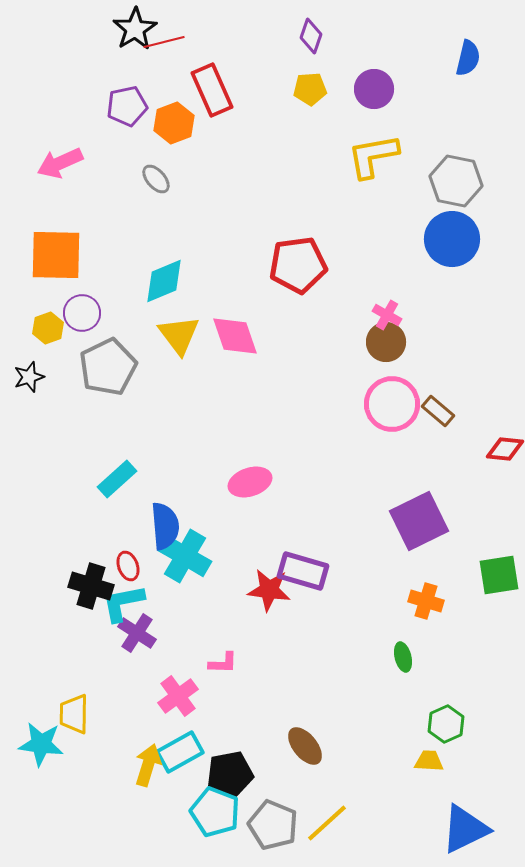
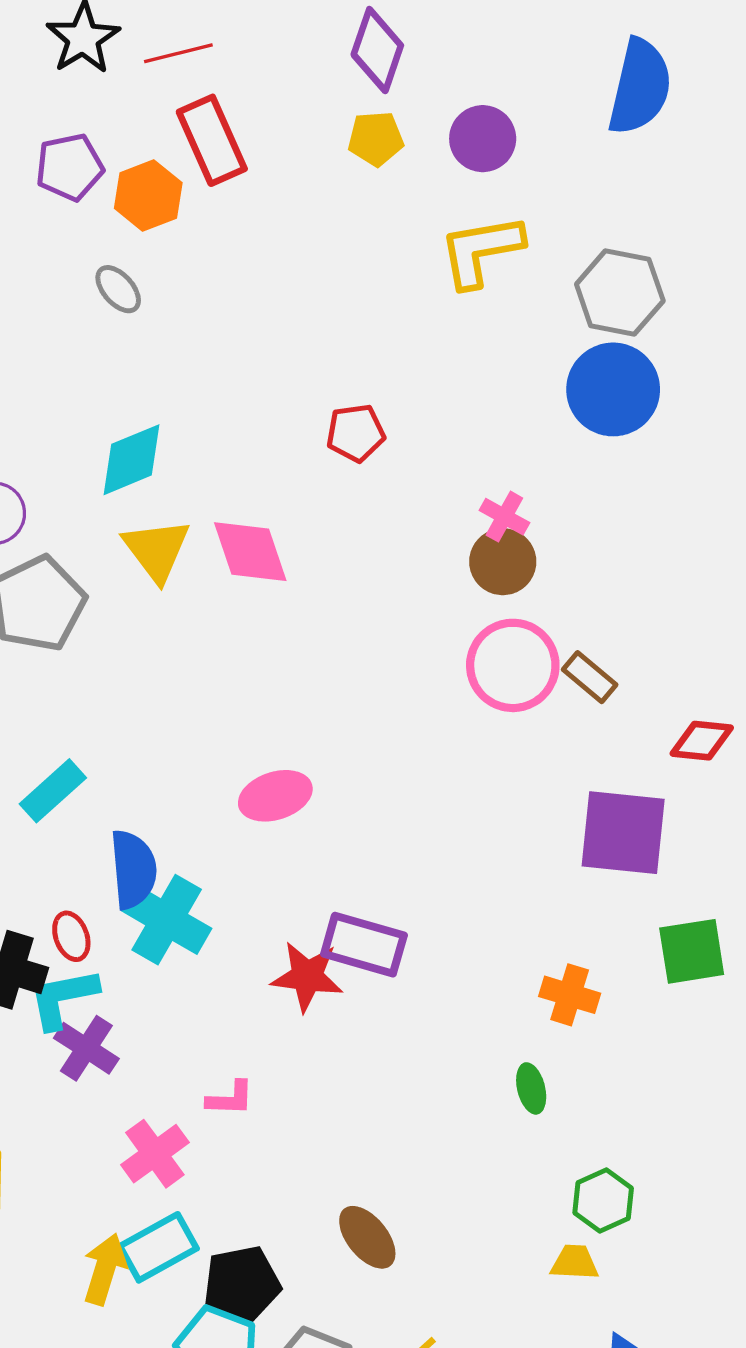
purple diamond: (311, 36) -> (377, 50), size x1.4
red line: (164, 42) -> (178, 53), moved
blue semicircle: (468, 58) -> (640, 87), size x1.6
red pentagon: (298, 265) -> (356, 433), size x0.6
purple square: (419, 521) -> (623, 833), moved, turned 32

